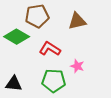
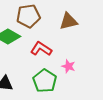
green pentagon: (54, 81) -> (45, 81), turned 30

